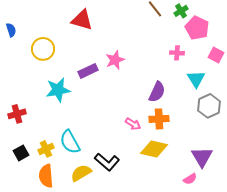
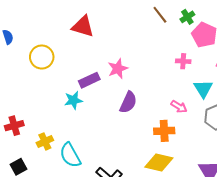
cyan star: (58, 90) -> (73, 100), moved, size x0.7
purple semicircle: (157, 92) -> (128, 102), moved
pink arrow: (133, 124) -> (179, 107), moved
yellow cross: (46, 149) -> (45, 141), moved

